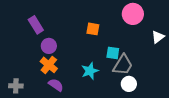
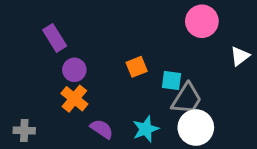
orange square: (93, 29) -> (137, 67), moved, turned -32
cyan star: (90, 71) -> (146, 129), moved
white circle: (129, 84) -> (196, 128), size x1.5
purple semicircle: (56, 85) -> (102, 129), moved

